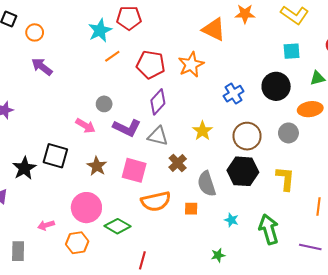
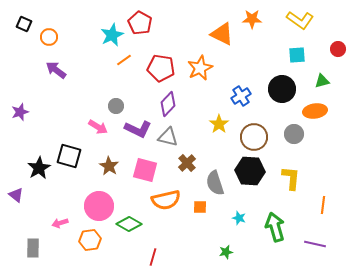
red pentagon: (129, 18) -> (140, 23), turned 30
yellow star: (202, 131) -> (219, 124), moved

